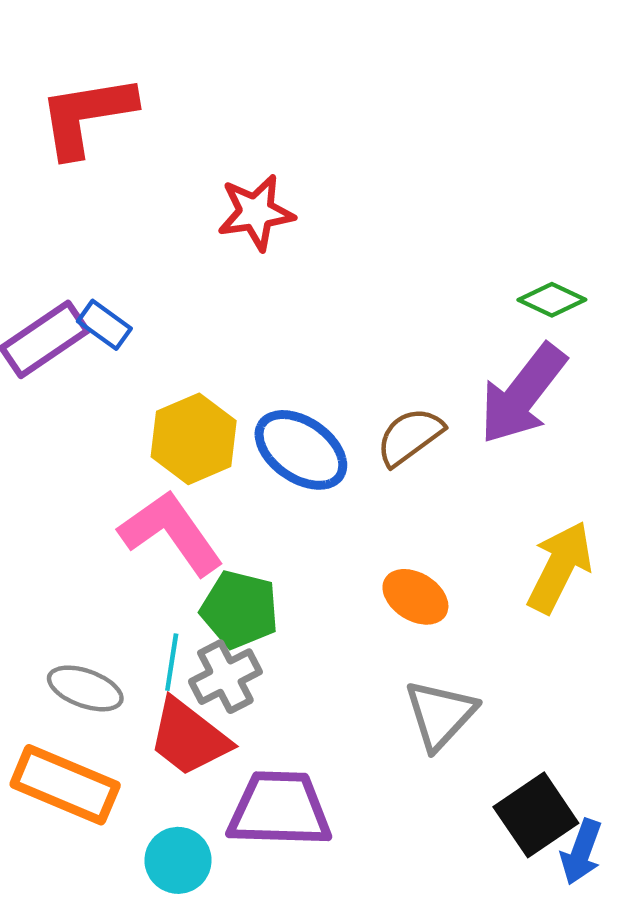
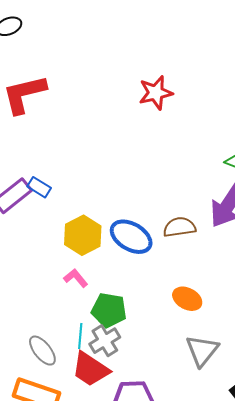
red star: (256, 212) -> (156, 93), moved
brown semicircle: (410, 436) -> (179, 227), turned 32
pink L-shape: (171, 533) -> (76, 278), size x0.5
gray ellipse: (85, 688) -> (42, 351), turned 36

